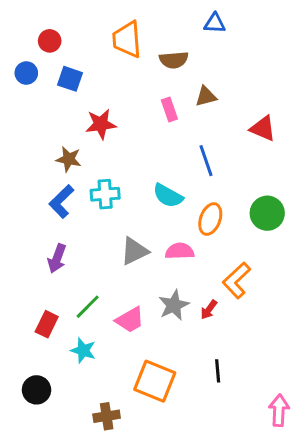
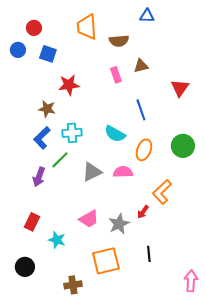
red triangle: (263, 129) -> (180, 88), turned 42
gray star: (174, 305) -> (119, 224), moved
green line: (88, 307) -> (60, 160), moved
orange square: (155, 381) -> (106, 261), turned -36

